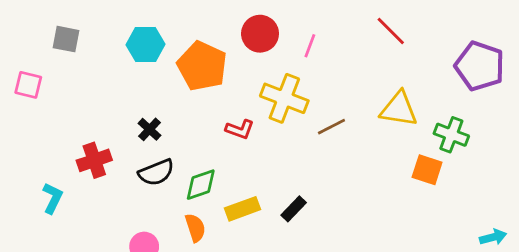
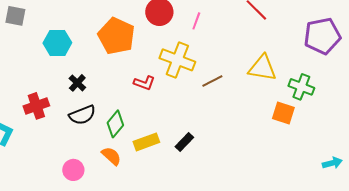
cyan hexagon: (146, 44) -> (57, 43), moved
purple pentagon: (480, 66) -> (322, 36), turned -30
green diamond: (201, 185) -> (115, 124), turned -32
orange semicircle: (195, 228) -> (111, 156), turned -30

